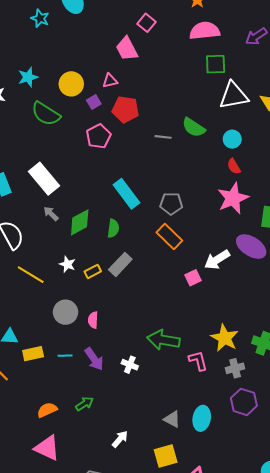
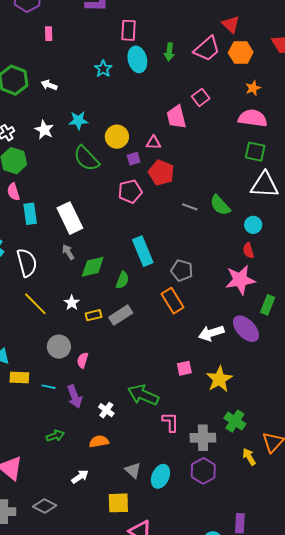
pink square: (193, 278) -> (184, 368), moved
yellow star: (225, 338) -> (219, 379), moved
gray cross: (235, 368) -> (203, 438), size x1.4
orange semicircle: (47, 410) -> (99, 441), moved

